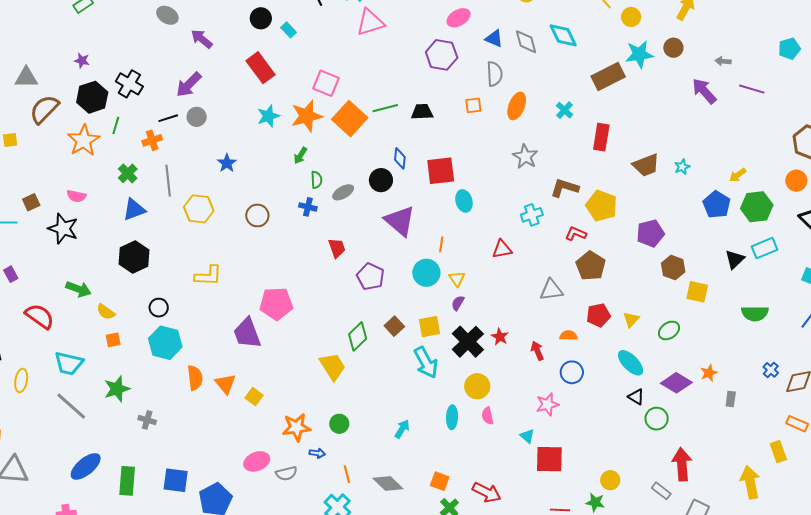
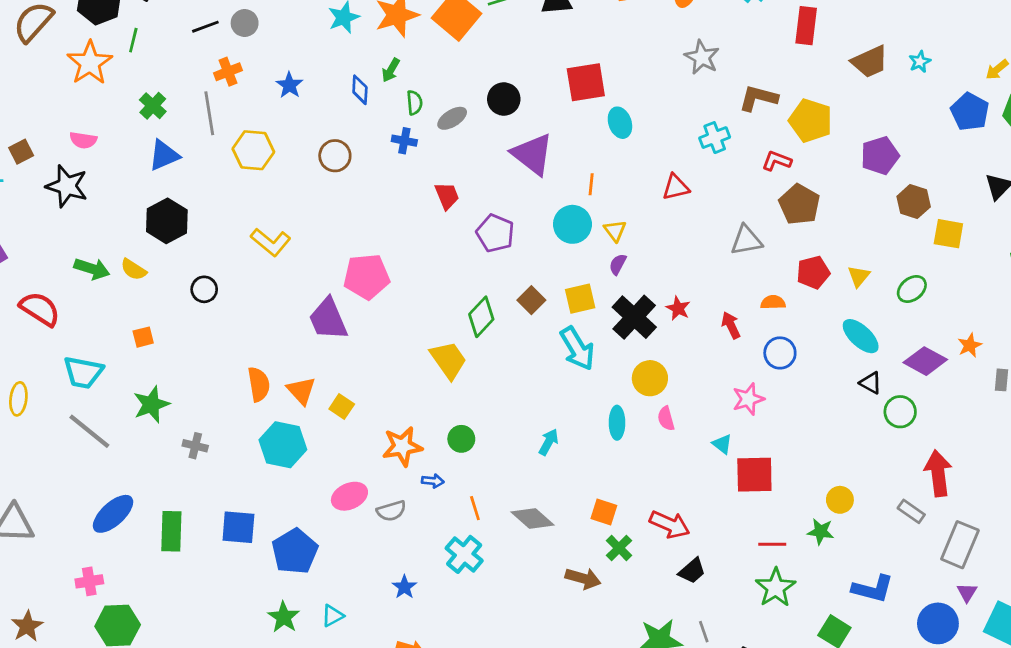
orange cross: (152, 140) -> (228, 72), moved
blue diamond: (400, 158) -> (360, 90), moved
yellow L-shape: (208, 276) -> (271, 242), turned 40
yellow semicircle: (106, 312) -> (134, 270), moved
cyan hexagon: (165, 343) -> (283, 445), moved

